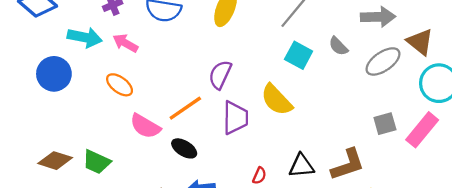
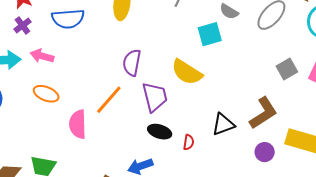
cyan square: (299, 55) -> (210, 34), moved, turned -30
pink semicircle: (145, 126) -> (78, 124), turned 72
black ellipse: (184, 148) -> (160, 132), moved

